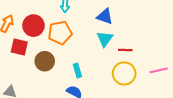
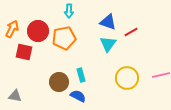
red line: (125, 50) -> (131, 32), moved, turned -32
brown circle: (45, 61) -> (59, 82), moved

